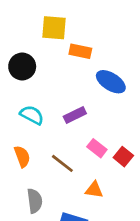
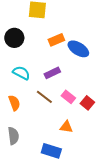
orange rectangle: (80, 51) -> (56, 40), moved, turned -35
brown line: (62, 163) -> (44, 97), moved
gray semicircle: (35, 201) -> (13, 136), moved

